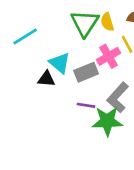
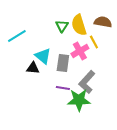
yellow semicircle: (107, 22) -> (79, 25), size x1.5
green triangle: (85, 23) -> (62, 26), size x0.6
gray rectangle: (86, 72) -> (63, 63), turned -60

